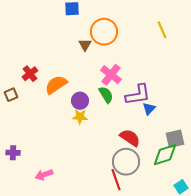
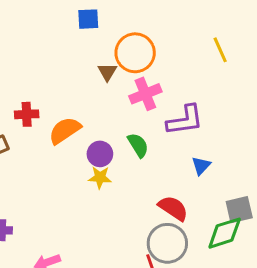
red cross: (30, 74) -> (27, 114), turned 35
pink cross: (111, 75) -> (145, 94), moved, turned 30
purple L-shape: (138, 95) -> (185, 120), moved

